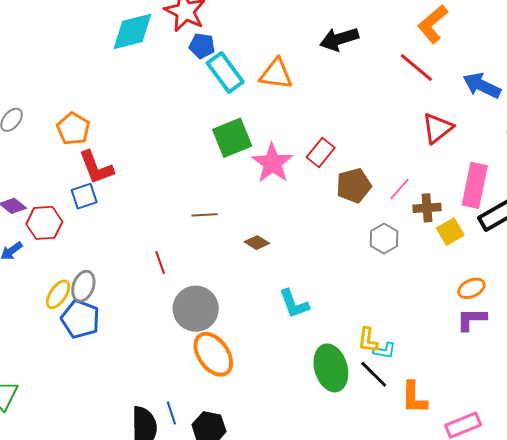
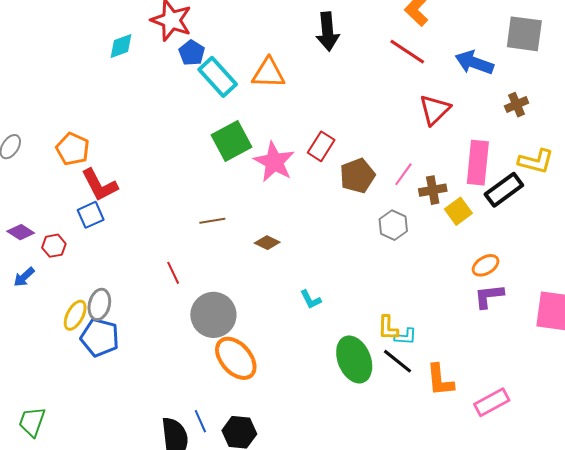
cyan diamond: (132, 32) -> (121, 46), size x0.6
black arrow: (339, 39) -> (328, 32), turned -72
blue pentagon: (202, 46) -> (192, 53), turned 30
red hexagon: (44, 223) -> (54, 246), size x0.7
cyan L-shape: (294, 304) -> (311, 300), size x0.7

